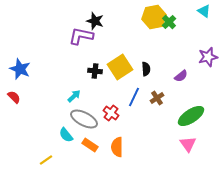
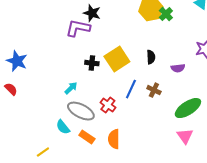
black semicircle: (146, 69) -> (151, 57), moved
purple semicircle: (181, 76) -> (178, 68), turned 32
brown cross: (157, 98) -> (154, 90), turned -32

